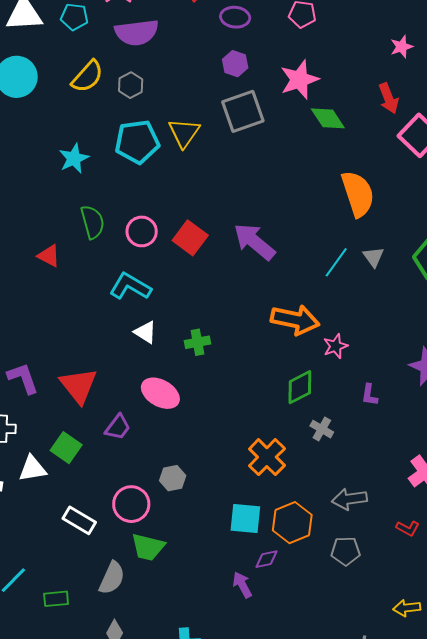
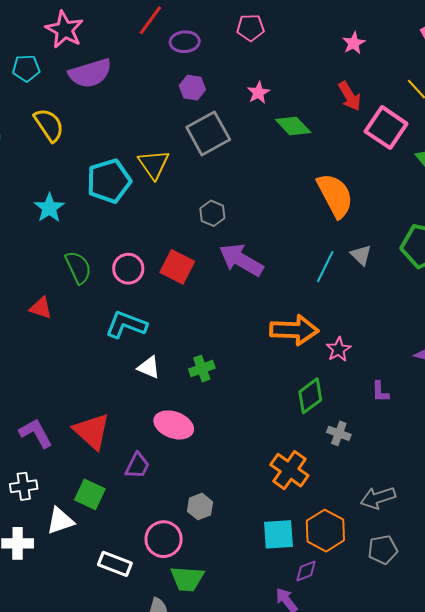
yellow semicircle: (87, 77) -> (49, 125), turned -66
pink star: (299, 80) -> (259, 93), size x0.6
gray hexagon: (131, 85) -> (212, 213), moved

